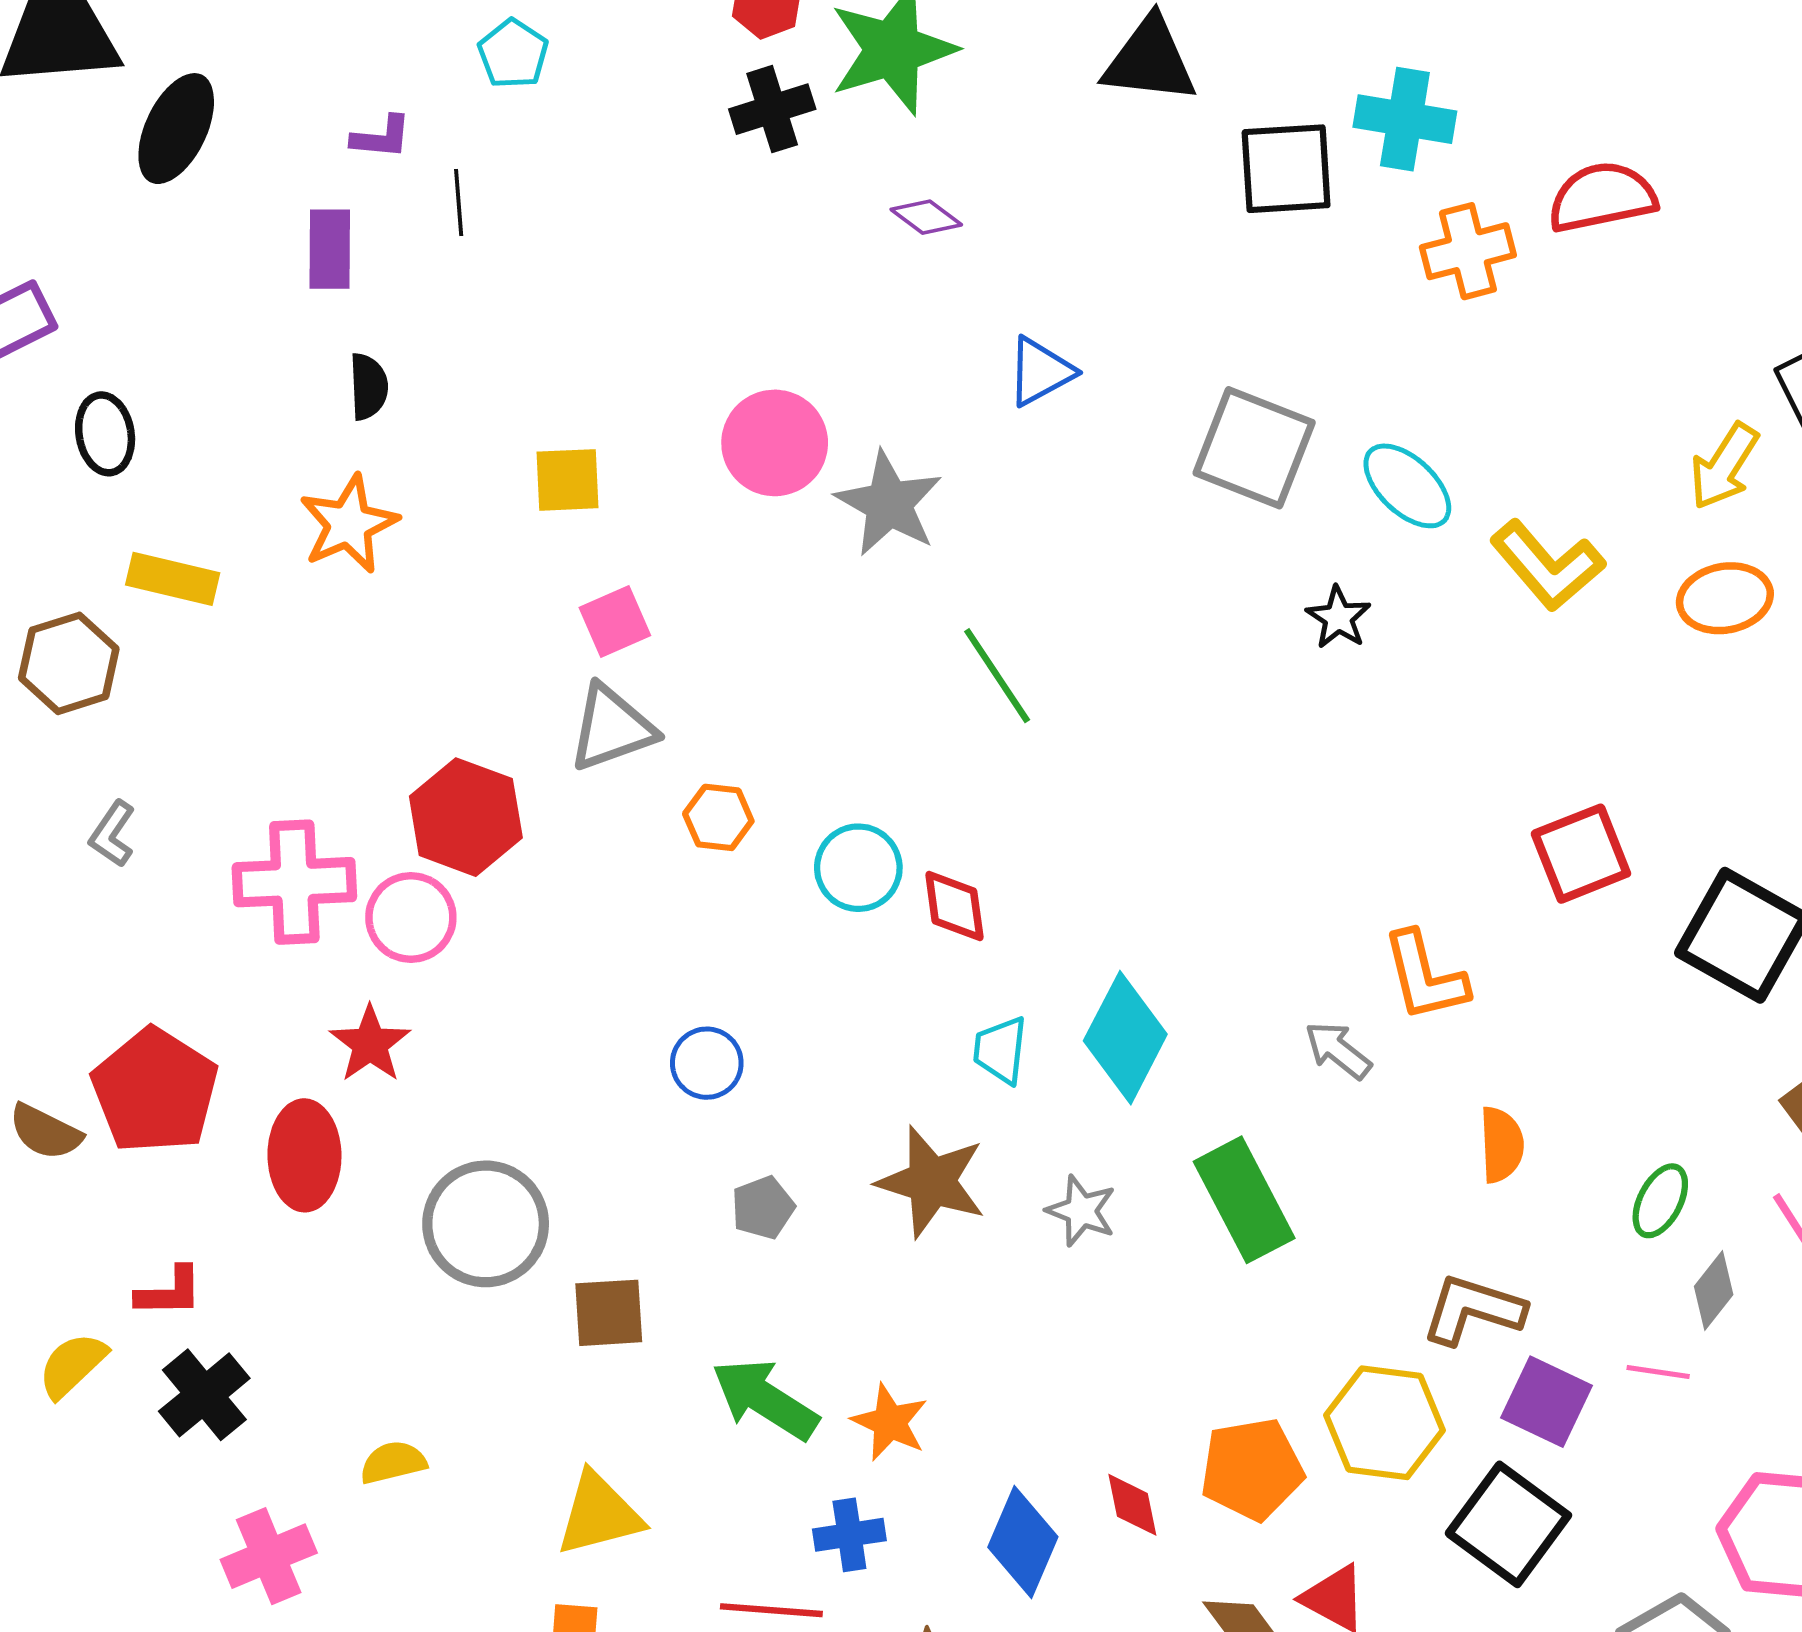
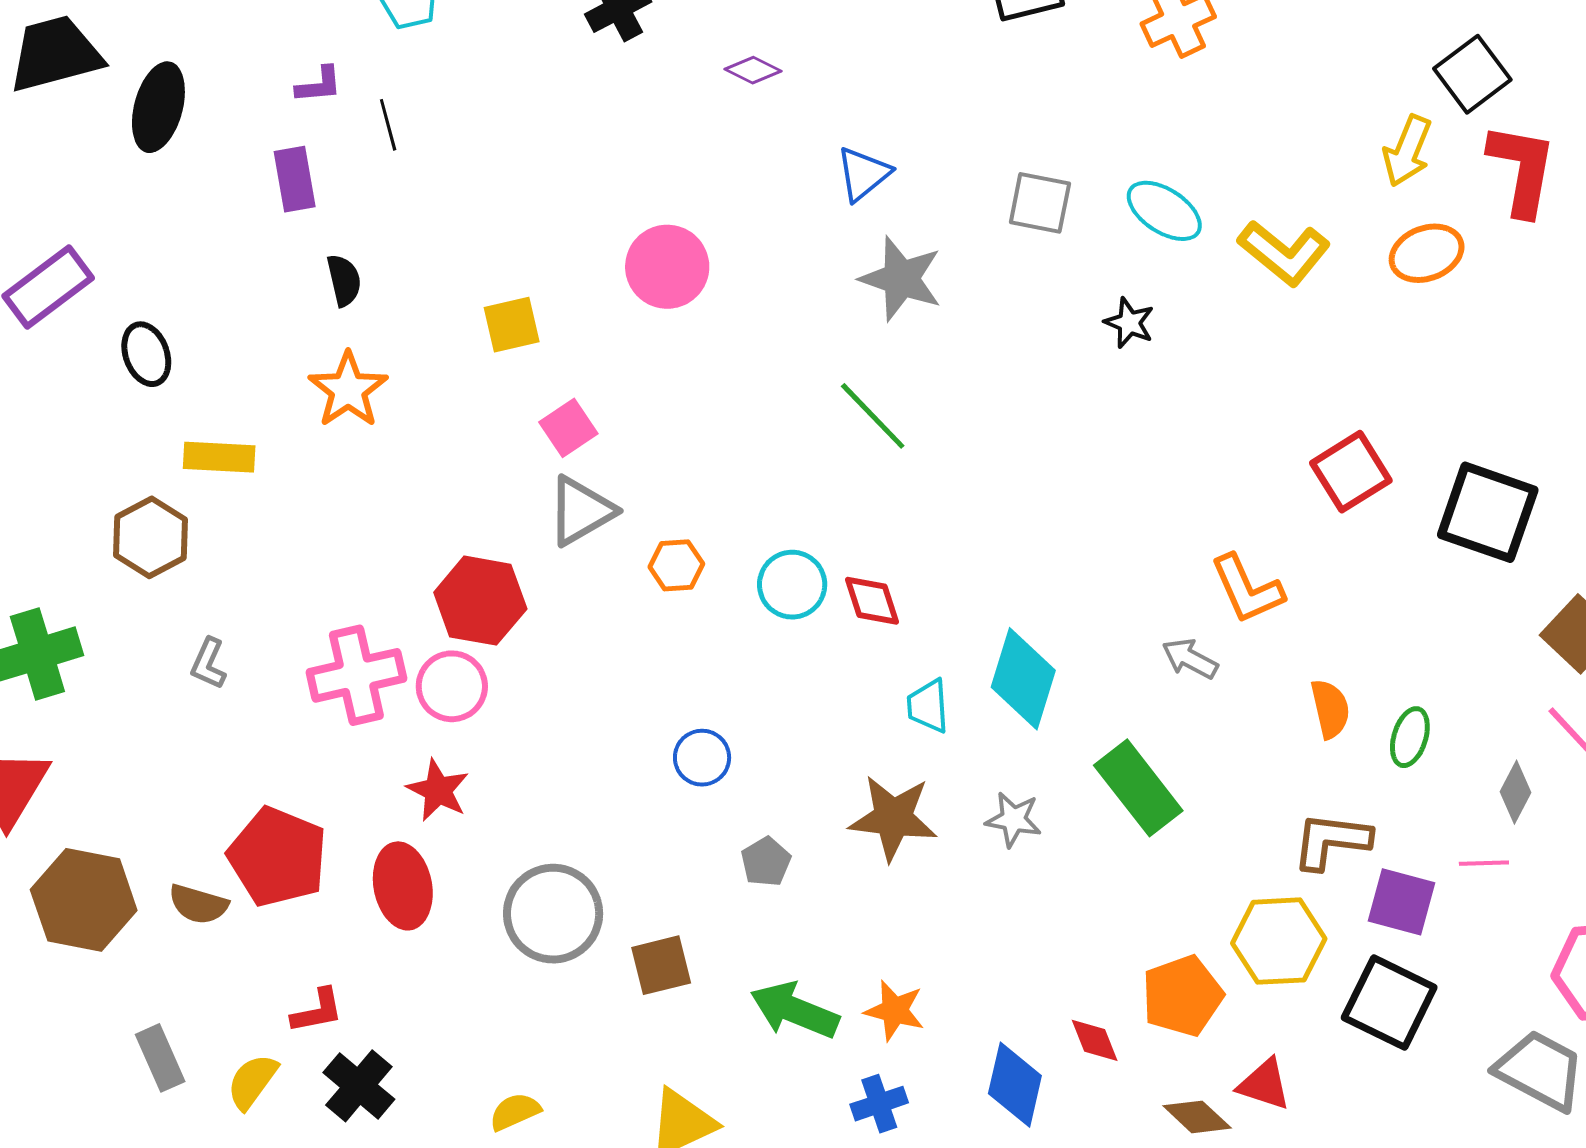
gray square: (1254, 448) -> (1040, 203), size x0.7
gray star: (889, 504) -> (901, 279), moved
green ellipse: (1660, 1201) -> (1410, 737), moved

